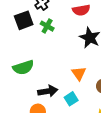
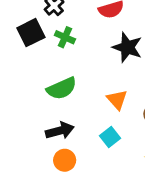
green semicircle: (23, 67) -> (62, 88), moved
black arrow: (48, 91) -> (60, 131), moved

